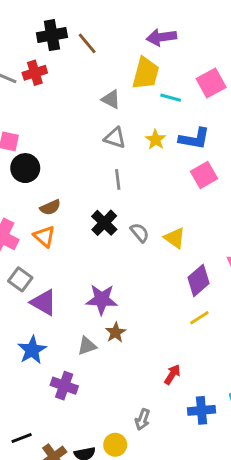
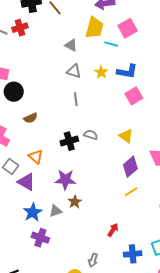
pink square: (211, 83) -> (128, 28), moved
black cross: (104, 223) -> (69, 141), moved, turned 30
gray semicircle: (140, 233) -> (91, 135), turned -32
orange triangle: (44, 236) -> (36, 157), moved
yellow triangle: (175, 238) -> (126, 136), moved
blue star: (32, 350) -> (33, 212), moved

